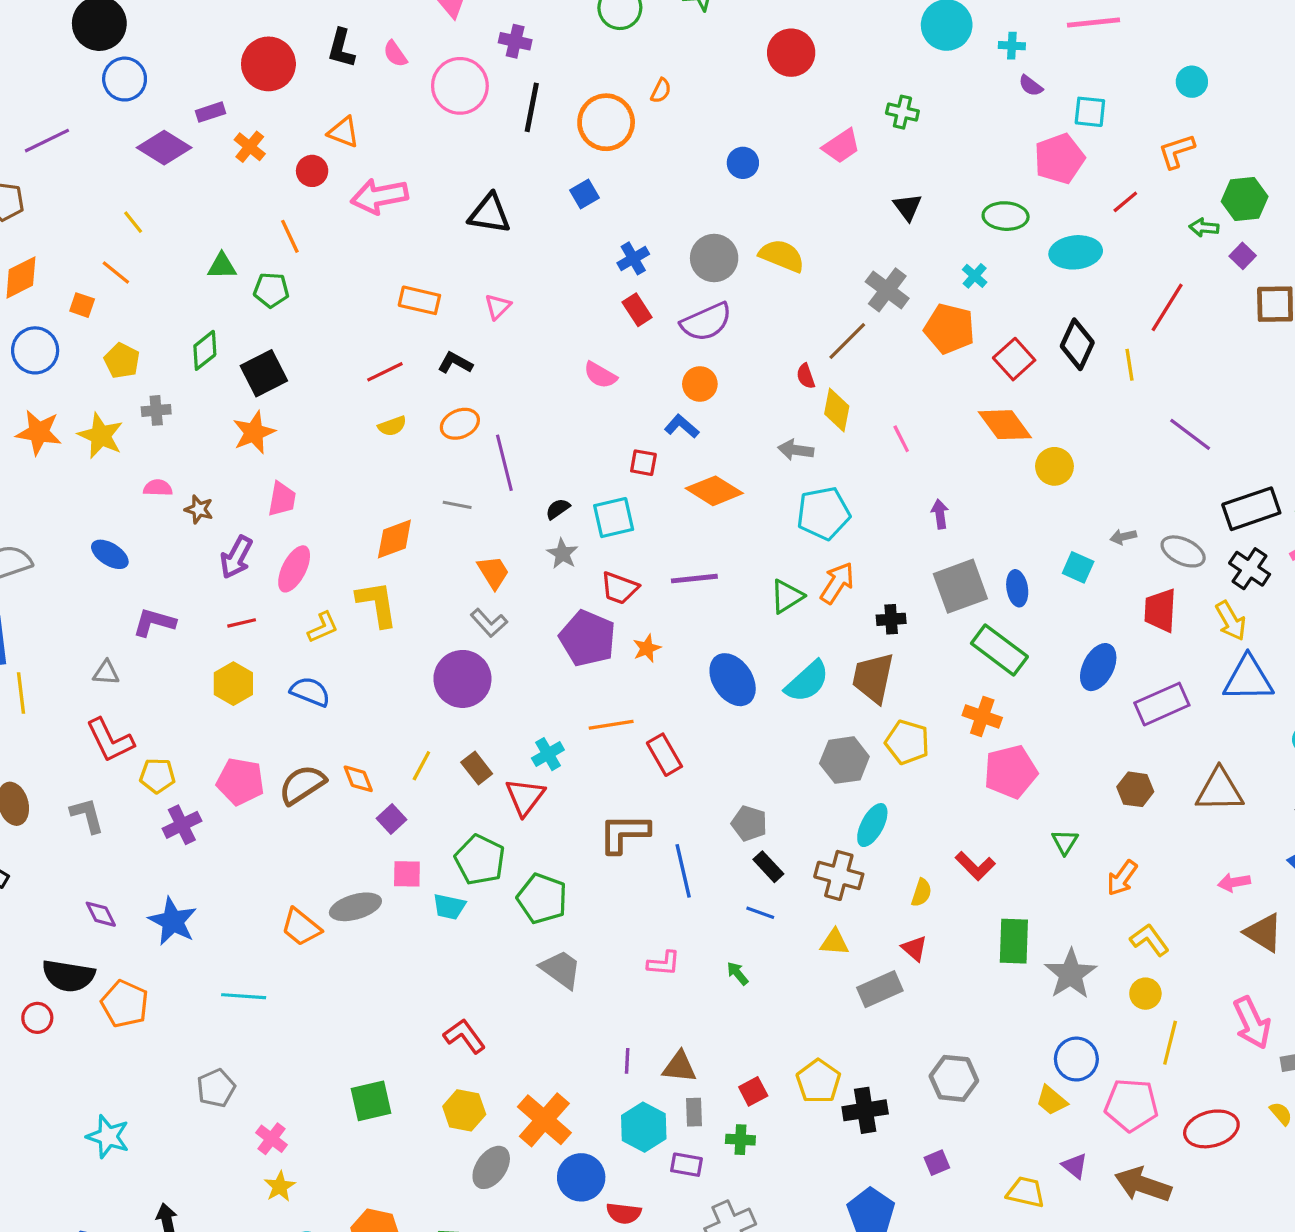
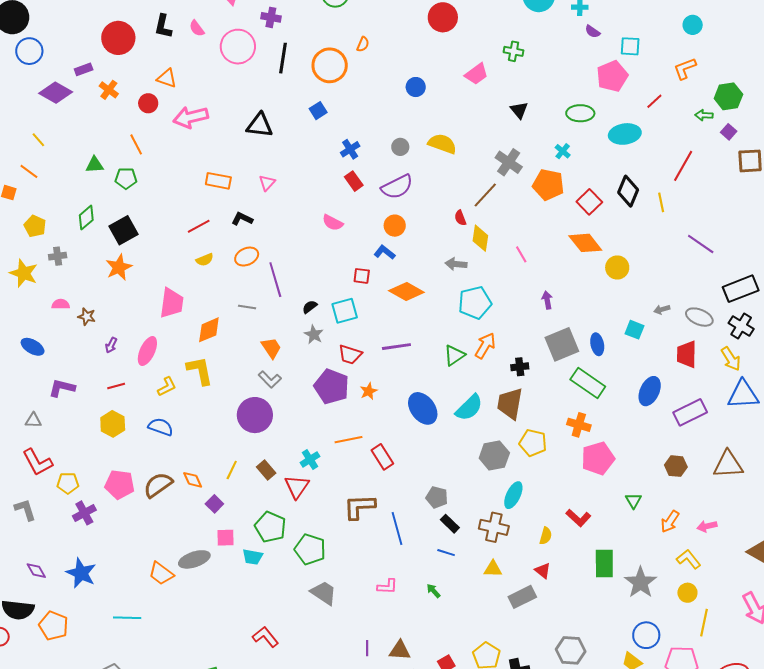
gray circle: (714, 258) -> (400, 147), size x0.6
pink trapezoid: (282, 499) -> (172, 303), moved, size x1.4
purple arrow: (236, 557) -> (111, 345), size x0.6
pink arrow: (1234, 882) -> (707, 526), moved

